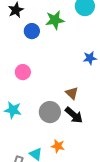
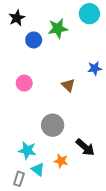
brown triangle: (72, 93) -> (68, 85), moved
cyan star: (13, 110) -> (27, 150), moved
black arrow: (74, 115) -> (85, 147), moved

